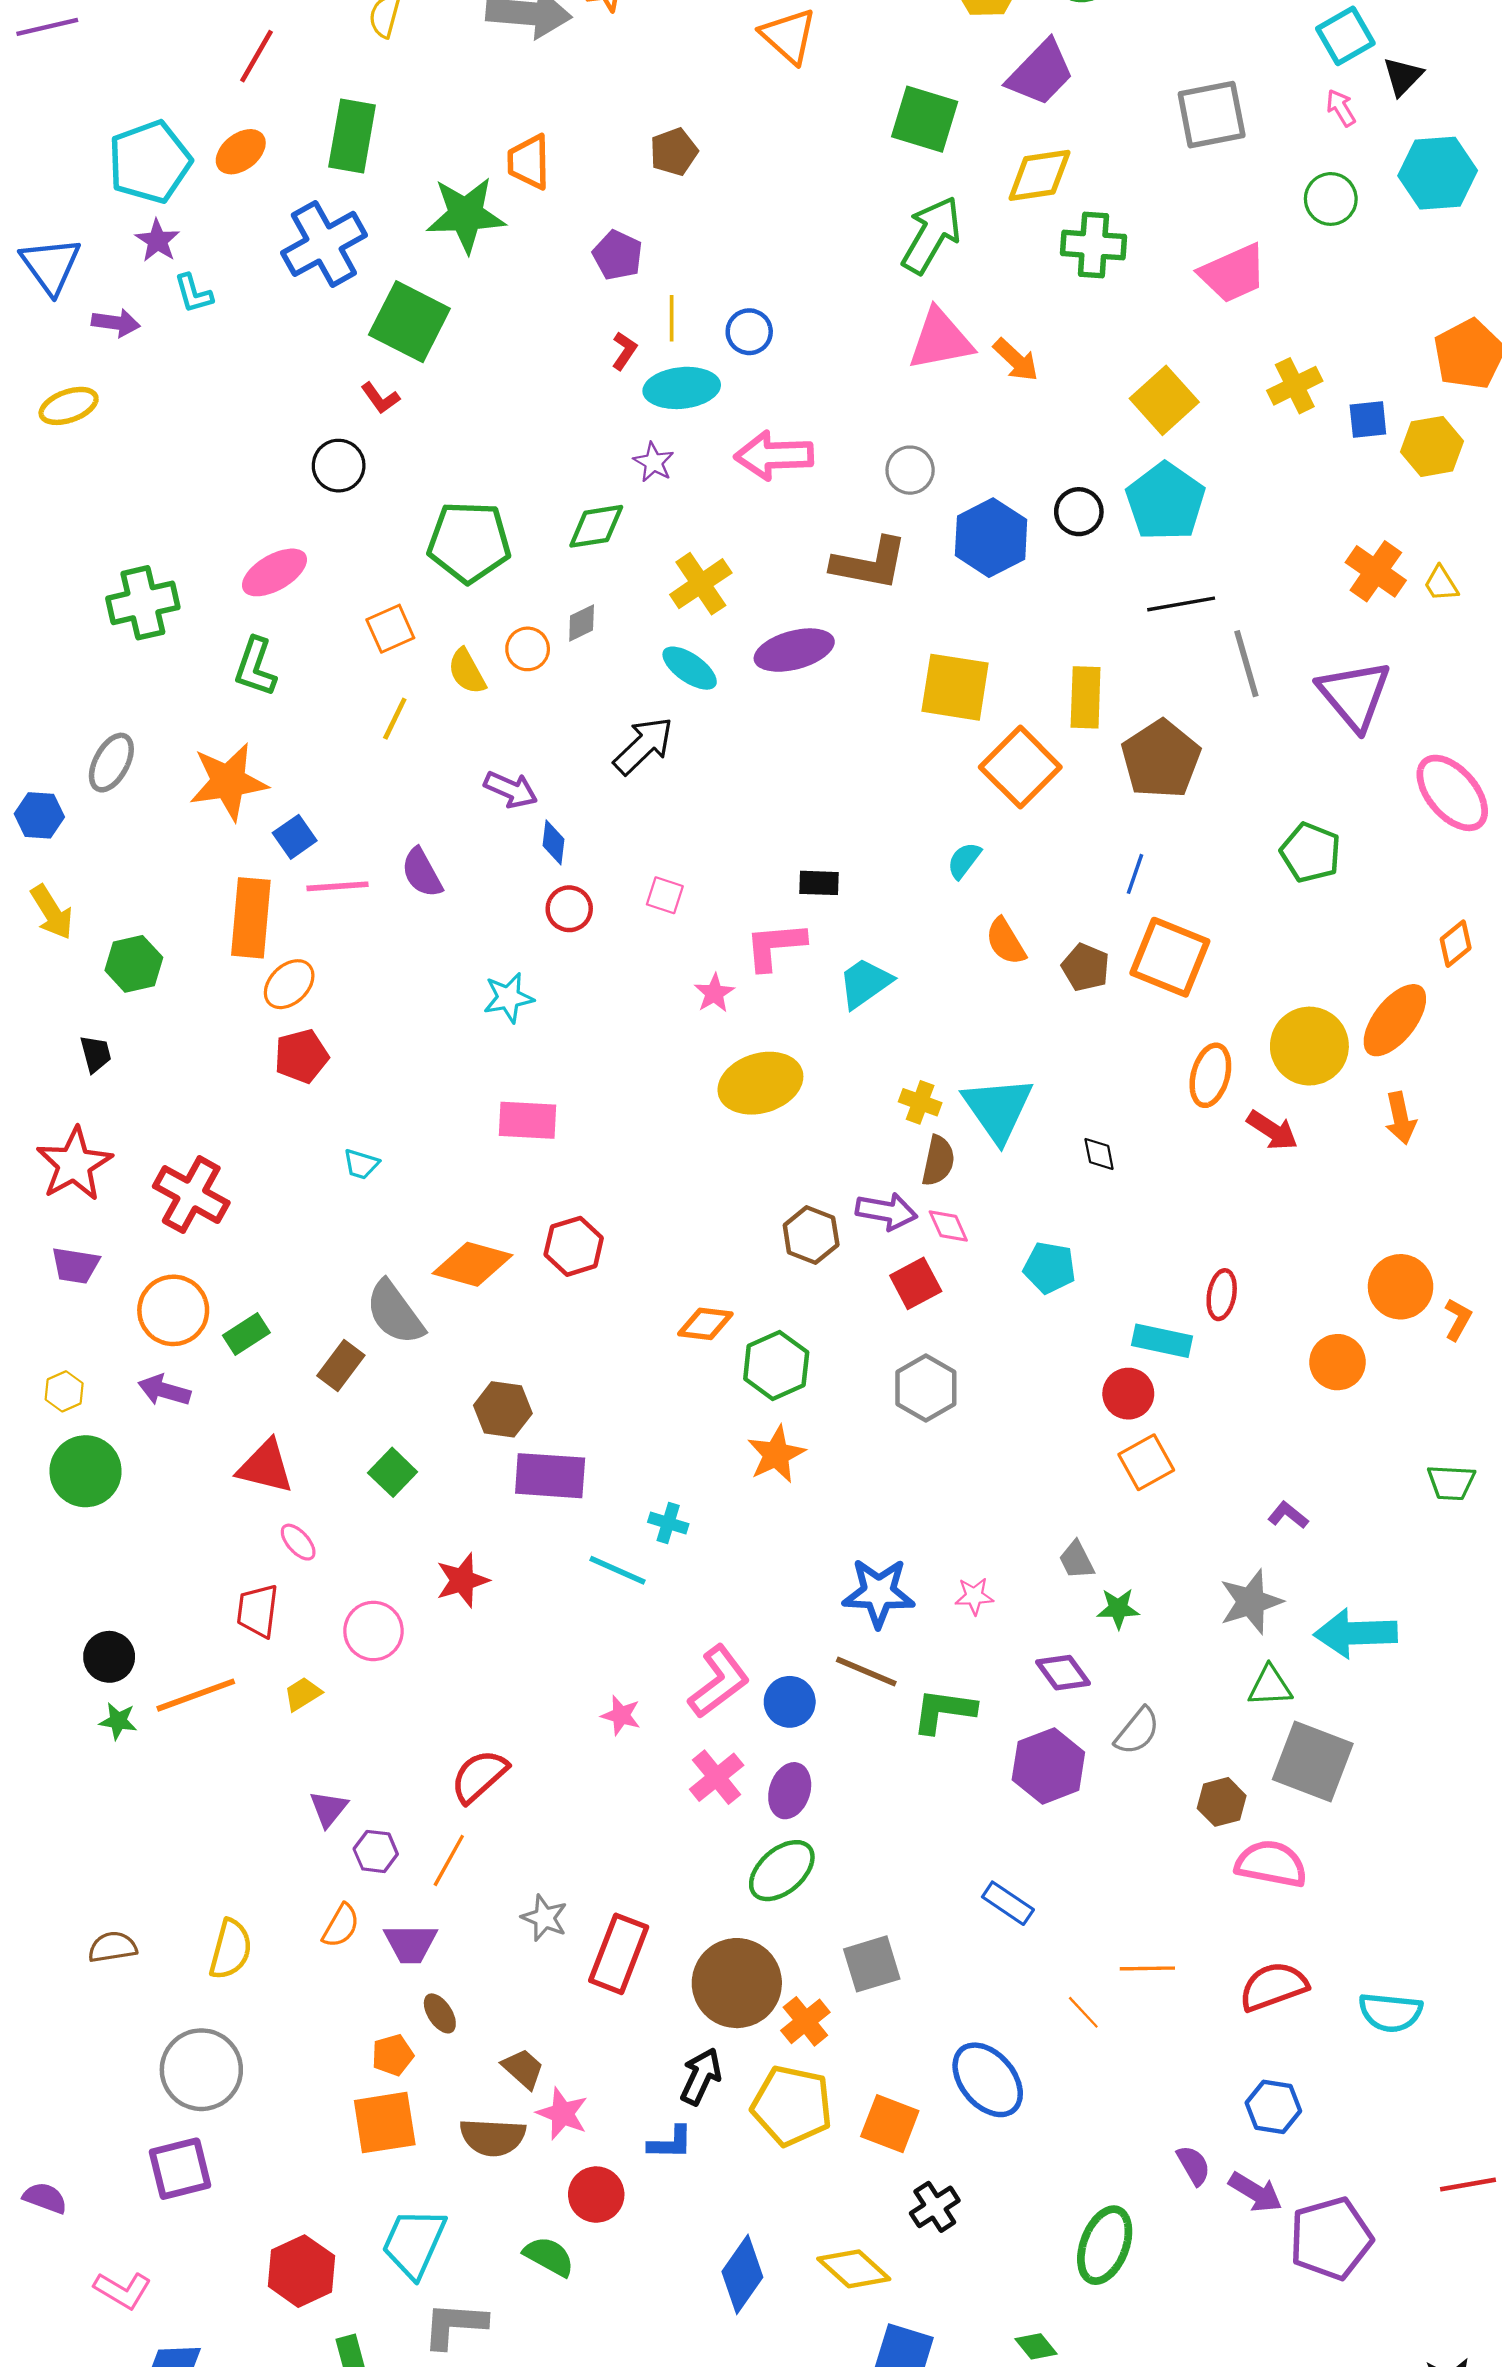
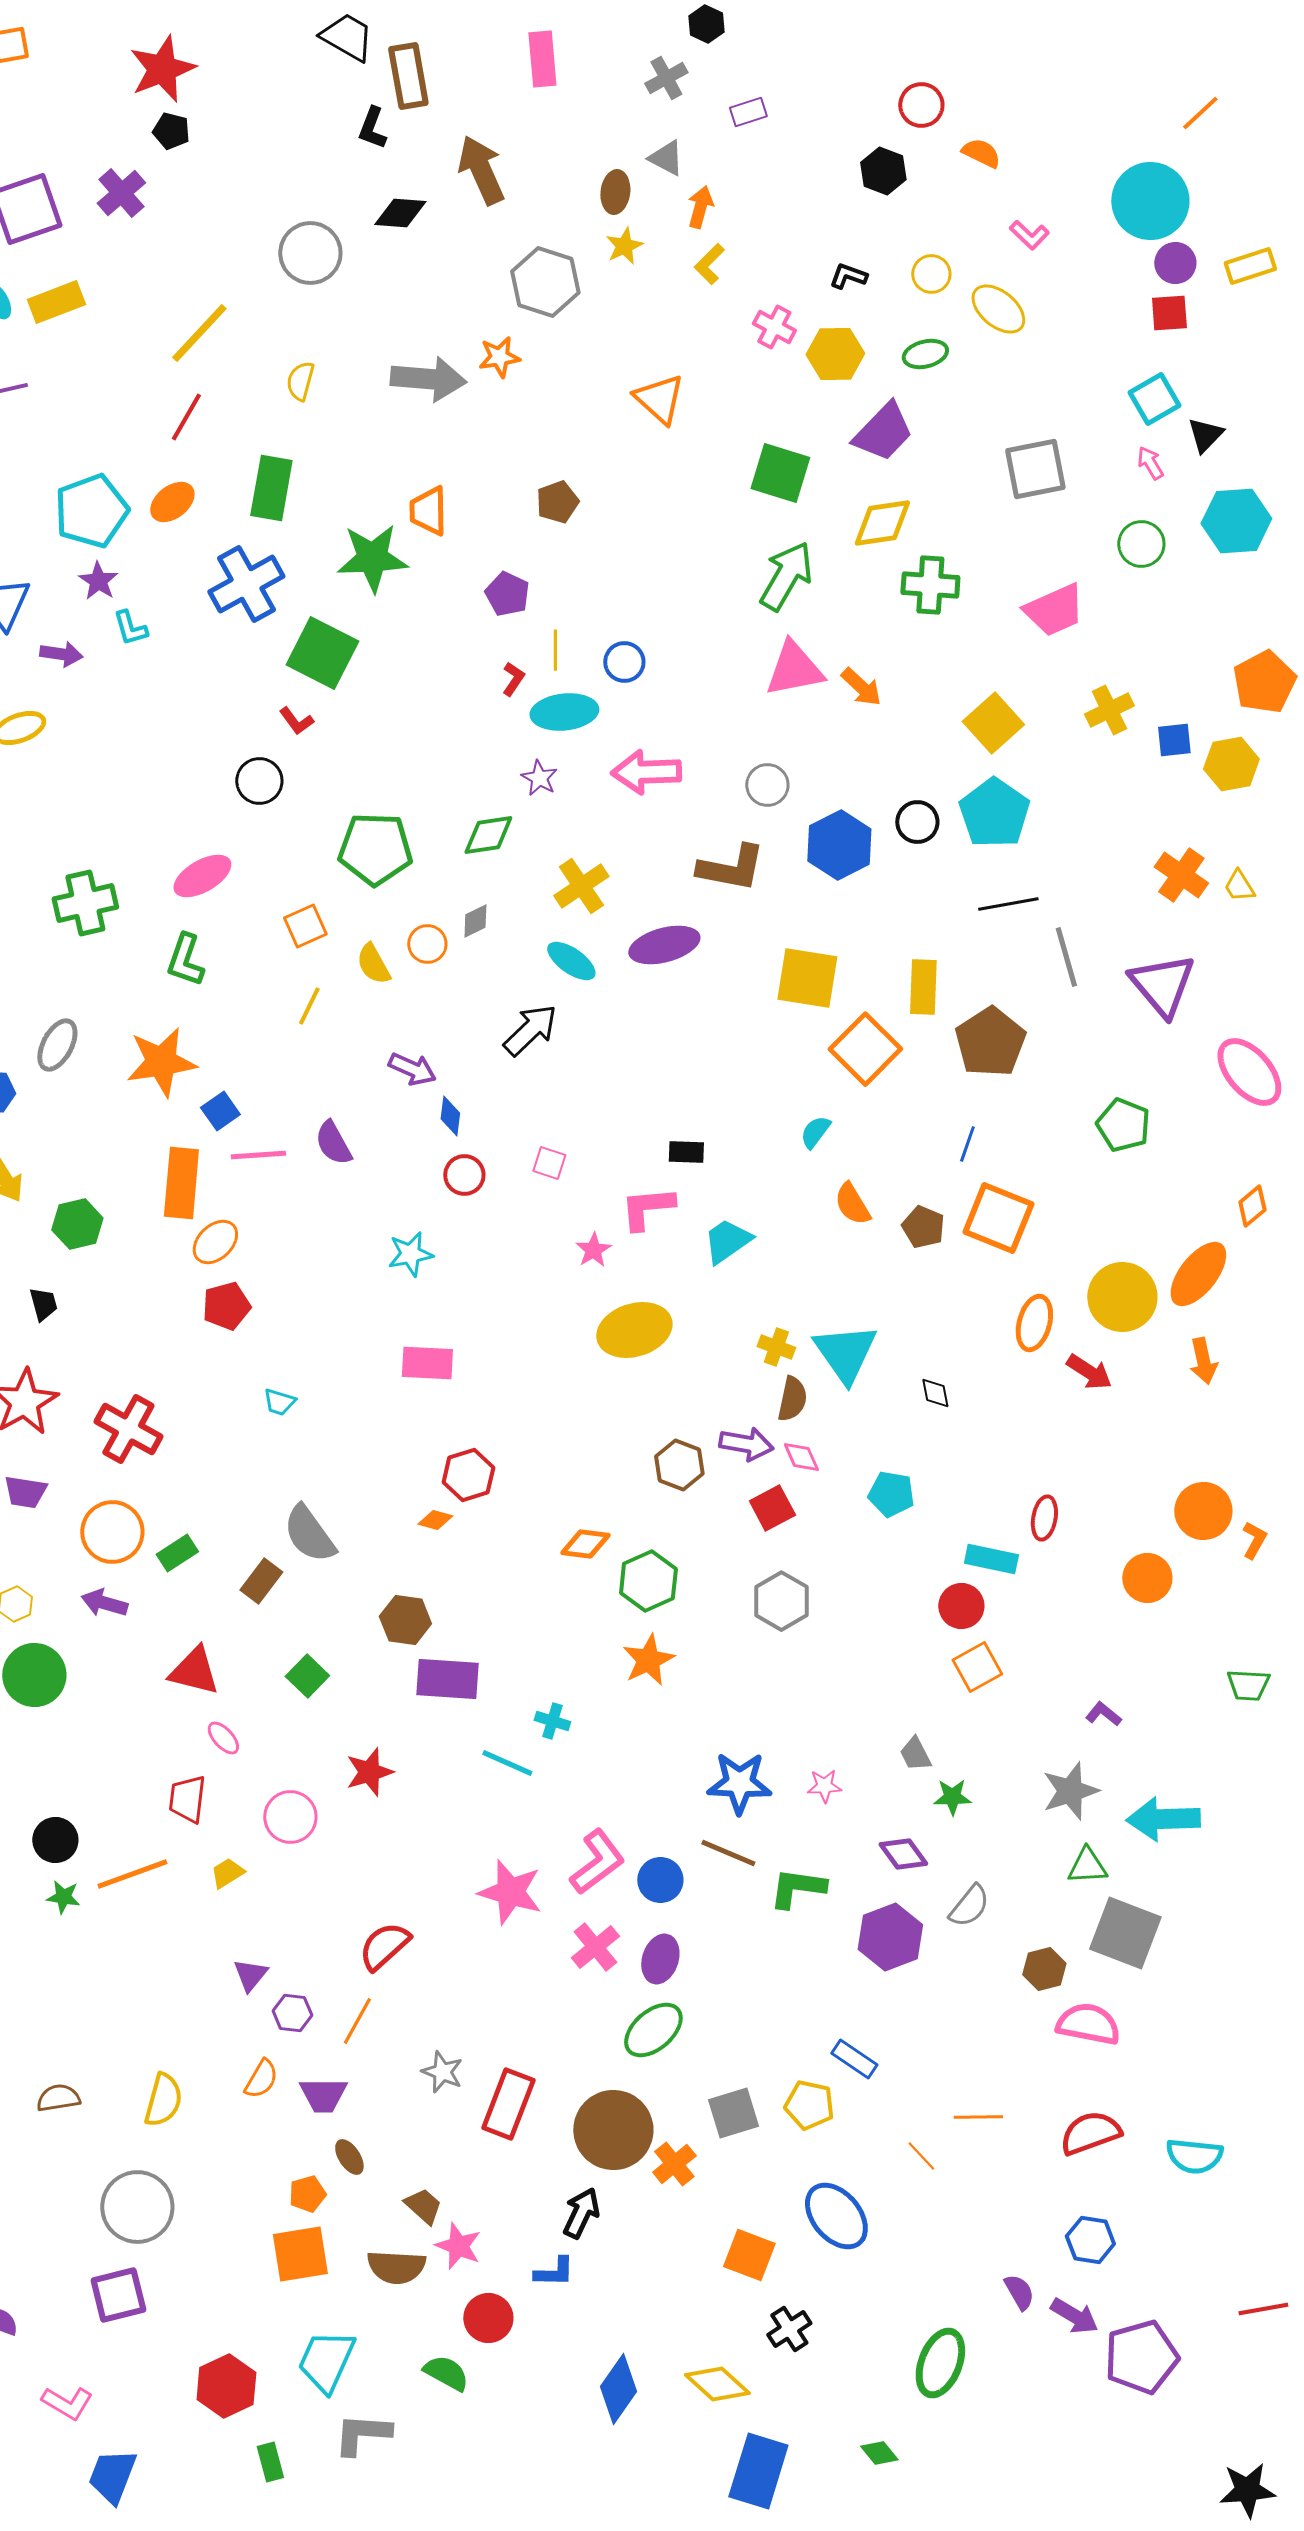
orange diamond: (472, 1264) -> (435, 1520), moved, size x0.5
pink star: (621, 1715) -> (510, 1892), size x1.8
yellow pentagon: (792, 2106) -> (809, 2105), moved, size x0.7

